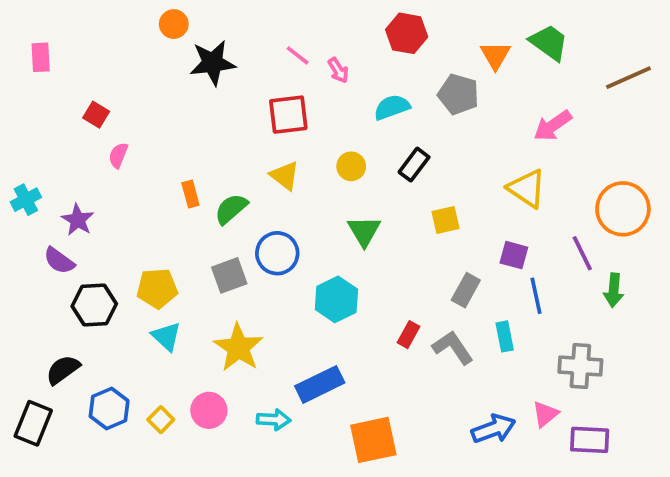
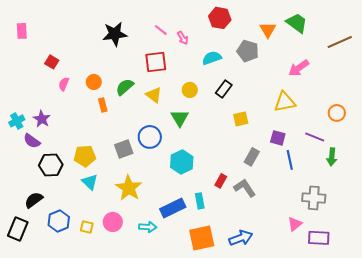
orange circle: (174, 24) -> (94, 82), moved
yellow triangle: (527, 189) -> (285, 102), turned -45
cyan cross: (26, 200) -> (17, 121), moved
green semicircle: (231, 209) -> (125, 87), moved
orange circle: (623, 209) -> (337, 113), size x0.6
green triangle: (364, 231) -> (180, 118), moved
purple line: (582, 253) -> (315, 137), turned -42
cyan rectangle: (505, 336) -> (200, 201), moved
yellow square: (161, 420) -> (87, 227), turned -32
blue arrow: (494, 429) -> (241, 238), moved

